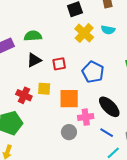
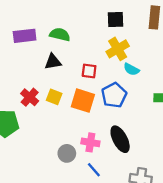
cyan semicircle: (108, 30) -> (131, 69), moved
red square: (59, 64) -> (89, 71), moved
orange square: (69, 99) -> (83, 101), moved
blue line: (107, 133) -> (94, 170), moved

